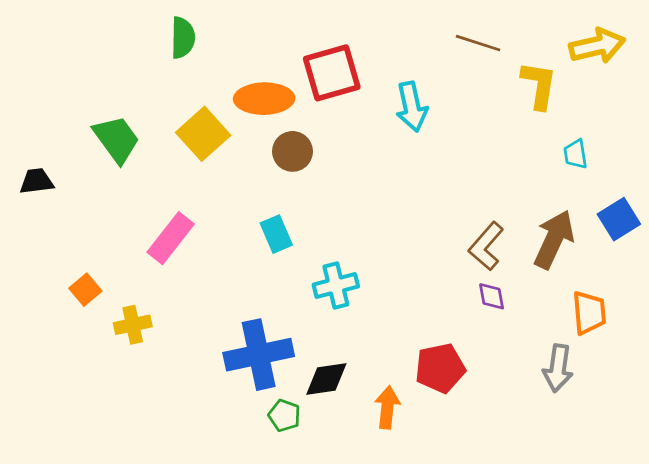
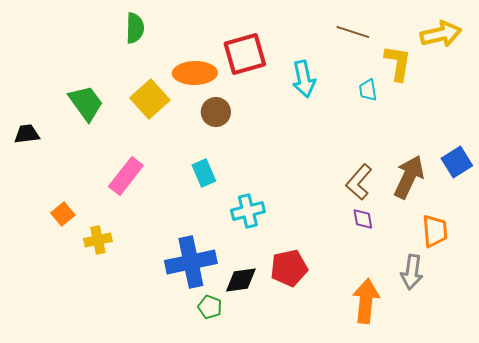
cyan trapezoid: (576, 154) -> (368, 90), moved
red pentagon: (440, 368) -> (289, 268), moved
orange arrow: (387, 407) -> (366, 301), moved, size x1.4

